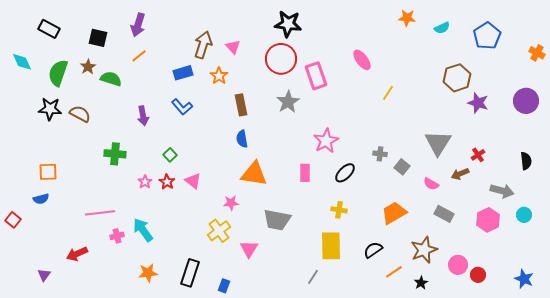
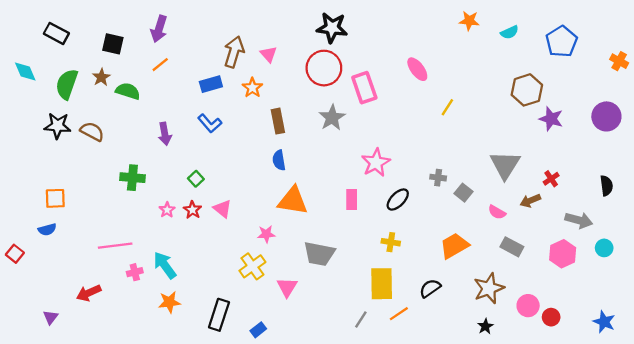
orange line: (394, 272) -> (399, 314), moved
orange star: (148, 273) -> (169, 302), moved
blue rectangle: (224, 286) -> (258, 330), turned 32

